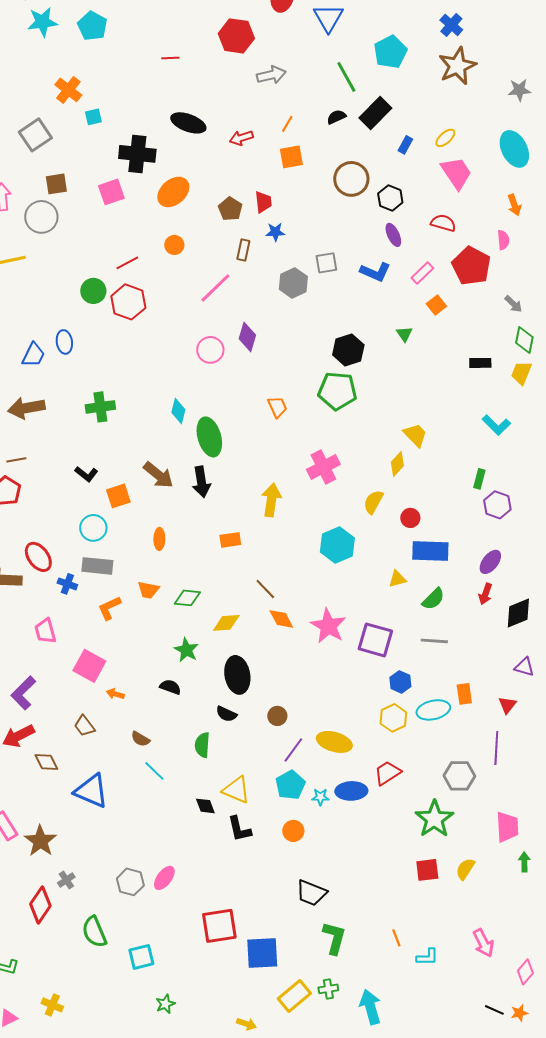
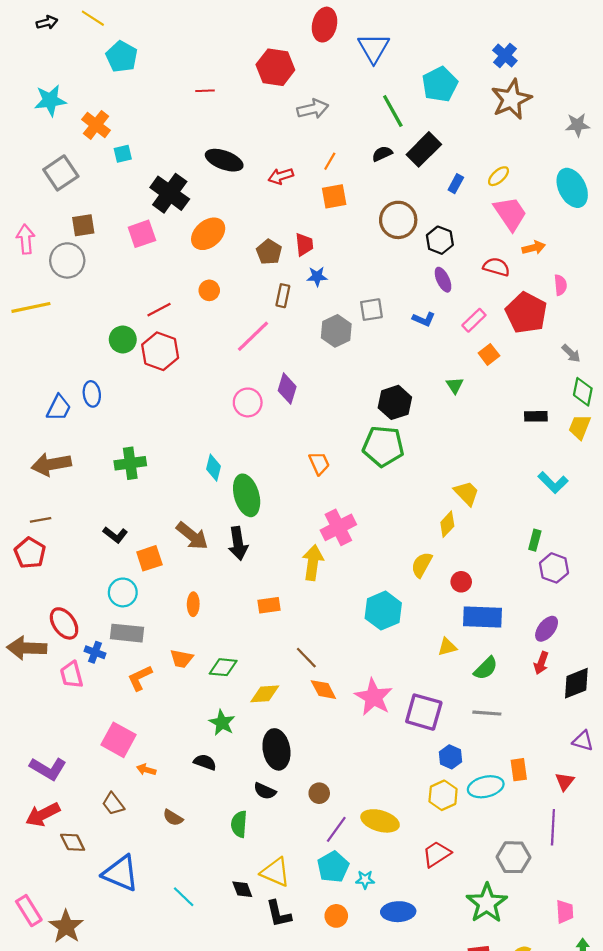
cyan star: (42, 22) -> (50, 100), moved
black cross: (137, 154) -> (170, 193), turned 30
orange arrow: (514, 205) -> (534, 248), moved, turned -85
blue L-shape: (375, 272) -> (424, 319), size x0.7
pink cross: (323, 467) -> (338, 527), moved
pink trapezoid: (45, 631) -> (72, 675), moved
purple L-shape: (23, 693) -> (48, 769), turned -104
cyan line: (154, 771) -> (184, 897), moved
blue ellipse: (351, 791) -> (398, 912), moved
pink trapezoid: (507, 827) -> (565, 912), size x0.7

